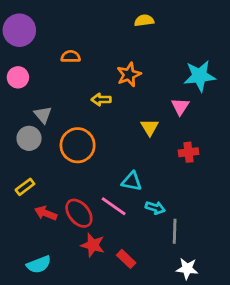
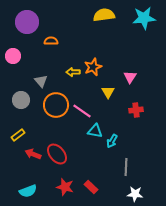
yellow semicircle: (144, 20) -> (104, 15), size x1.5
purple circle: (19, 30) -> (27, 22), moved
orange star: (129, 75) -> (93, 67), moved
cyan star: (200, 76) -> (144, 18), moved
gray triangle: (43, 115) -> (41, 81), moved
pink line: (114, 206) -> (82, 111), moved
cyan arrow: (155, 208) -> (112, 141), moved, turned 104
red star: (93, 245) -> (65, 187), moved

